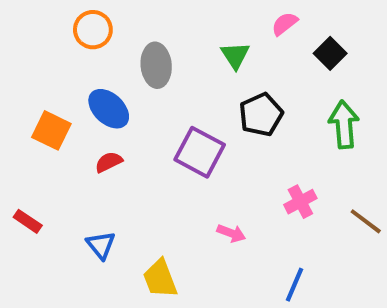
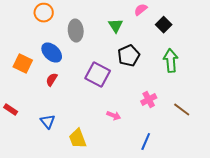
red semicircle: (109, 162) -> (52, 80), turned -32

